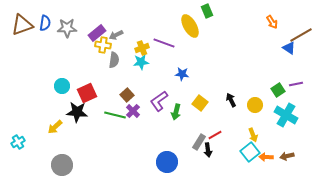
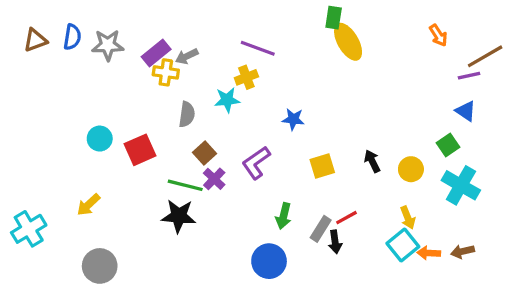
green rectangle: (207, 11) -> (334, 18), turned 32
brown triangle: (22, 25) -> (35, 40), size x0.7
yellow ellipse: (190, 26) -> (348, 42), moved
purple line: (164, 43) -> (258, 48), moved
yellow cross: (142, 48) -> (246, 77), moved
blue triangle: (289, 48) -> (466, 111), moved
gray semicircle: (114, 60) -> (187, 114), moved
purple line: (296, 84) -> (469, 76), moved
yellow square: (200, 103) -> (322, 166), turned 35
black star: (77, 112) -> (179, 216), moved
green arrow: (176, 112) -> (284, 216), moved
cyan cross: (18, 142) -> (29, 229), size x1.5

